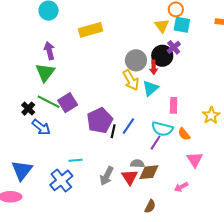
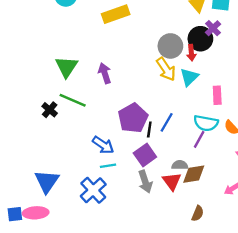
purple arrow: (49, 51) -> (105, 73), moved
purple square: (68, 103) -> (145, 155), moved
blue arrow: (41, 127) -> (103, 145), moved
gray arrow: (107, 176) -> (145, 182), turned -42

